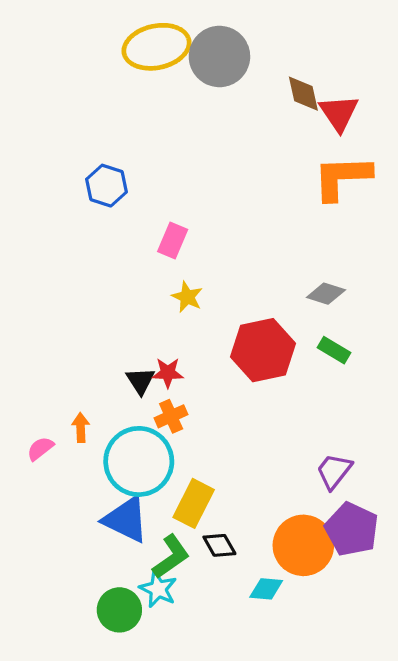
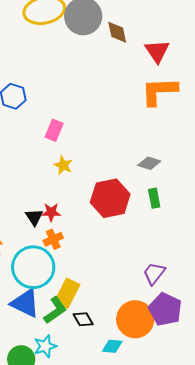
brown diamond: (303, 94) -> (117, 32), moved
green rectangle: (334, 350) -> (154, 198), turned 48
green L-shape: (171, 557) -> (55, 310), moved
cyan star: (158, 589) -> (45, 346), turned 30

